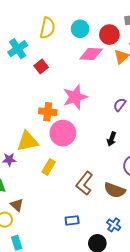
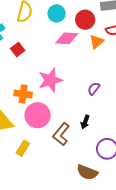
brown L-shape: (84, 183) -> (61, 134), moved

